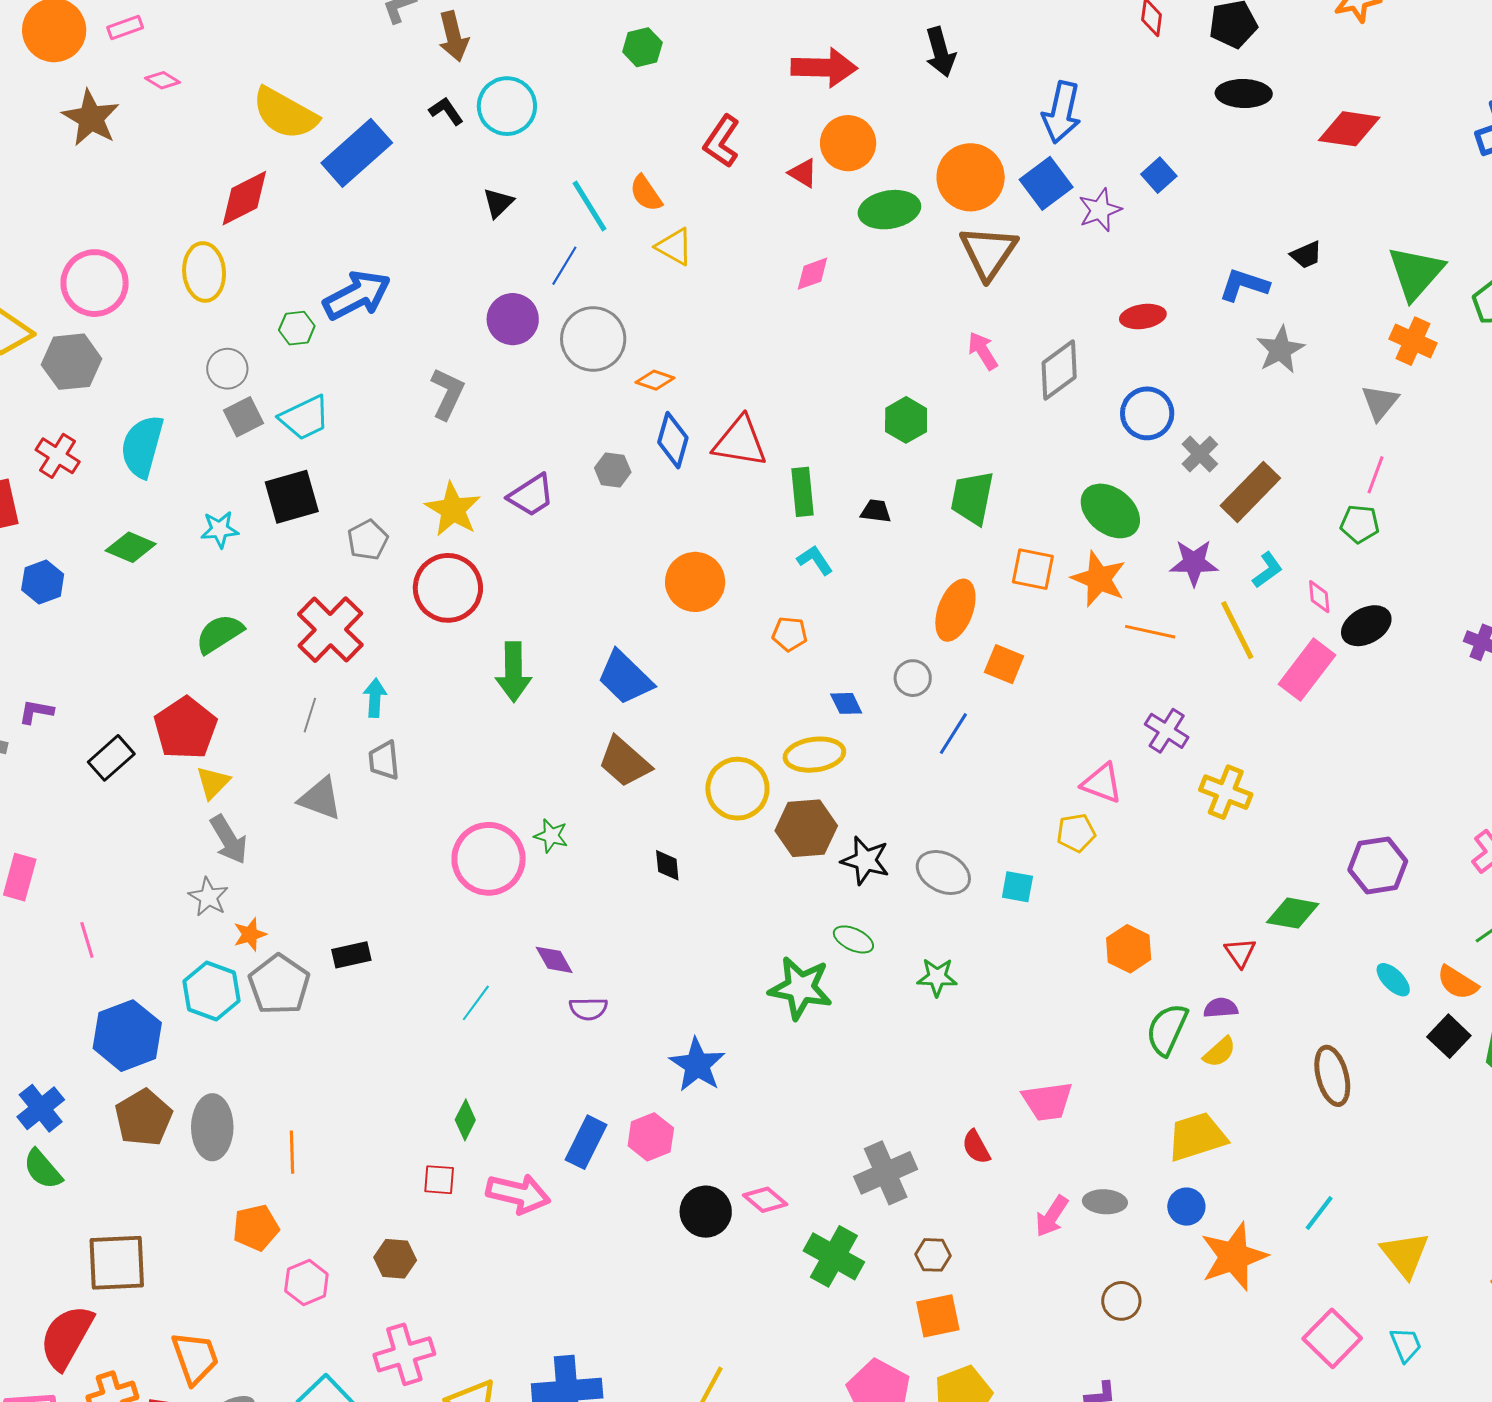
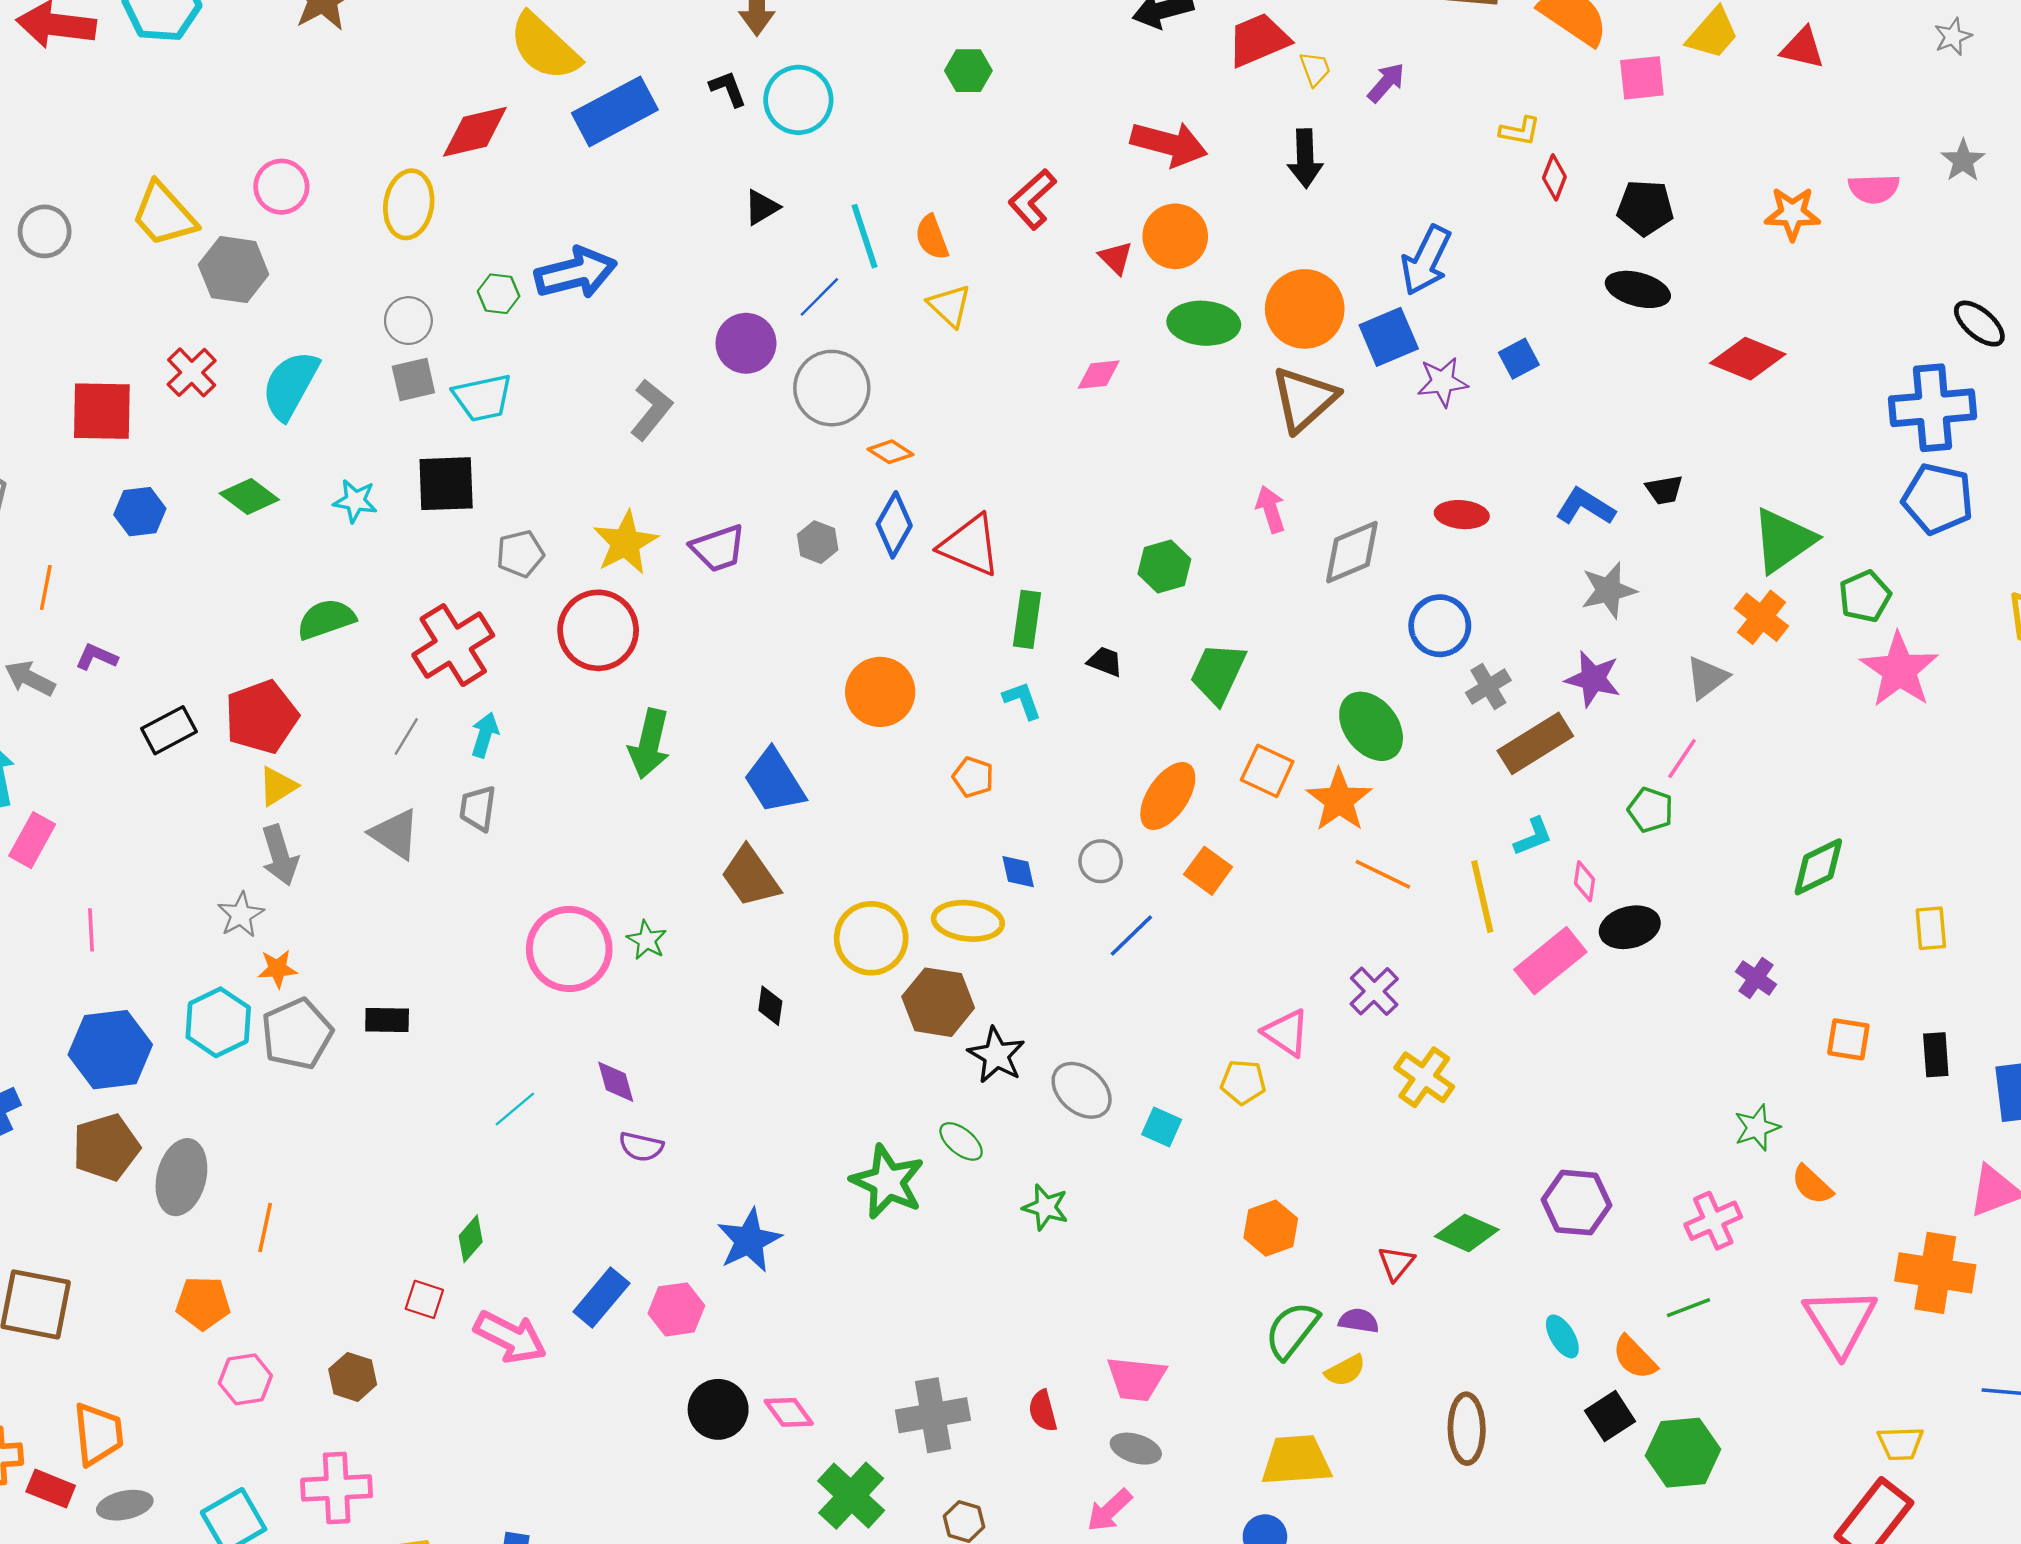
pink circle: (95, 283) -> (281, 187), size x0.7
purple star: (1194, 563) -> (1593, 679), moved
gray ellipse: (1105, 1202) -> (1136, 1449), moved

